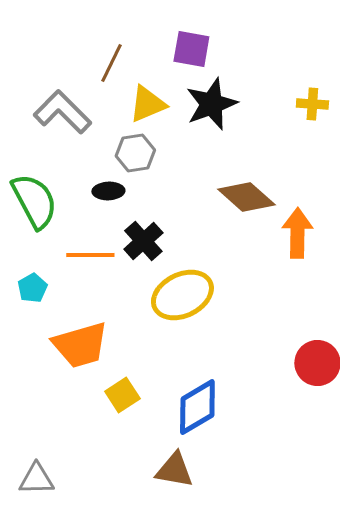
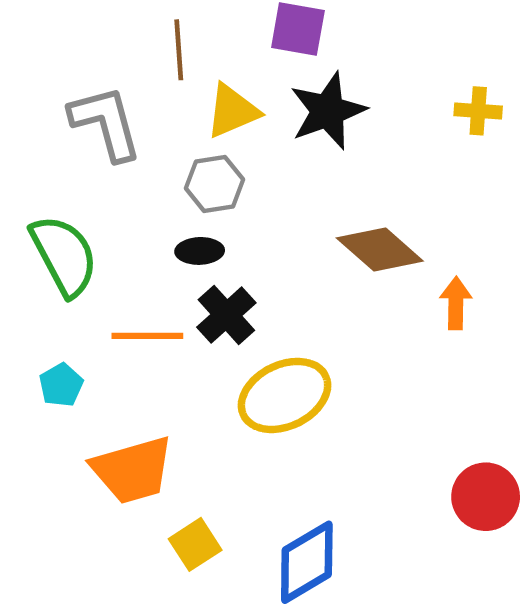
brown line: (111, 63) -> (179, 50), turned -30
gray L-shape: (62, 112) -> (106, 123), turned 30
black ellipse: (108, 191) -> (200, 251), moved
orange arrow: (297, 233) -> (456, 303), size x0.7

